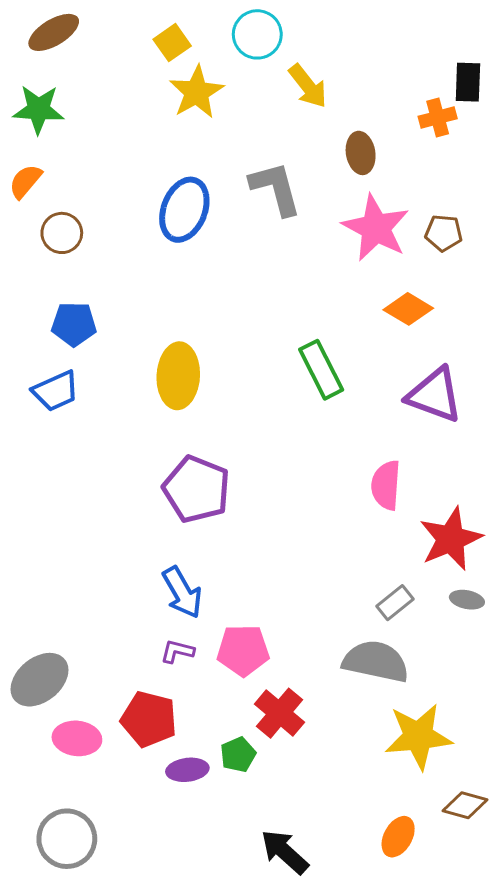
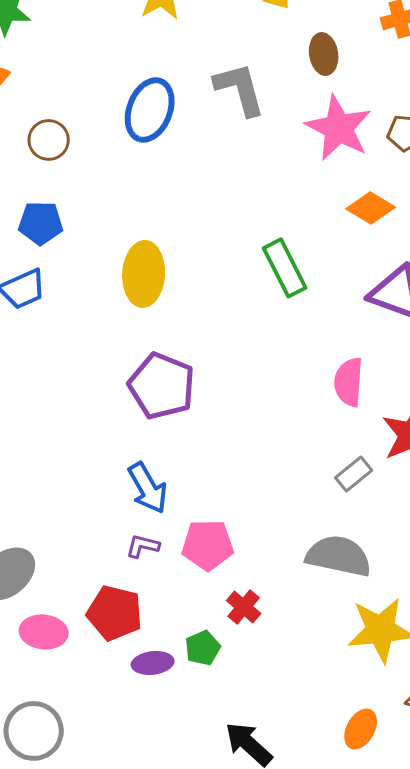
brown circle: (62, 233) -> (49, 140), moved
gray rectangle: (395, 603) -> (354, 474), moved
red cross: (280, 713) -> (244, 607), size x0.7

